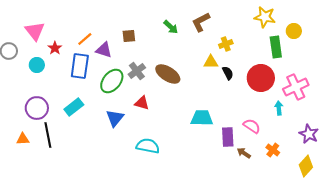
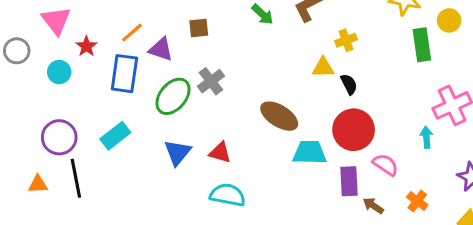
brown ellipse: (168, 74) -> (279, 116), moved
red circle: (261, 78) -> (354, 130), moved
red triangle: (142, 103) -> (220, 152), moved

